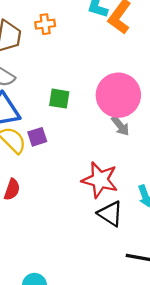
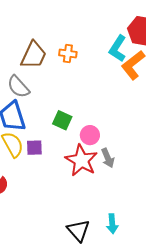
pink circle: (118, 95) -> (90, 135), moved, size x0.5
red star: (100, 180) -> (81, 160), moved

